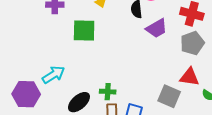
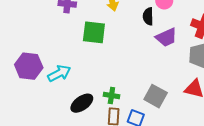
purple hexagon: (26, 94) -> (29, 66), moved
gray square: (169, 96) -> (156, 96), moved

